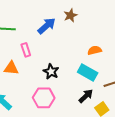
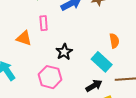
orange semicircle: (95, 50) -> (114, 41), turned 80

